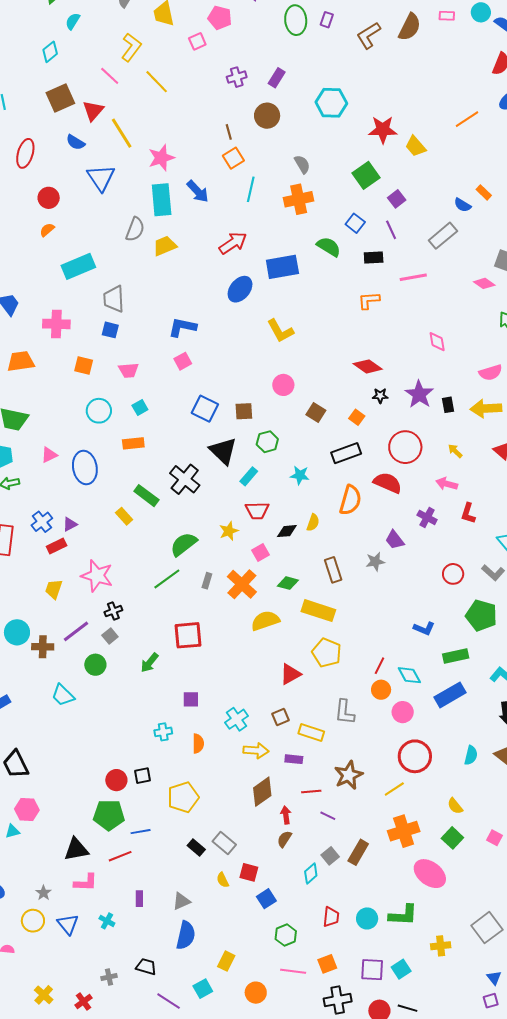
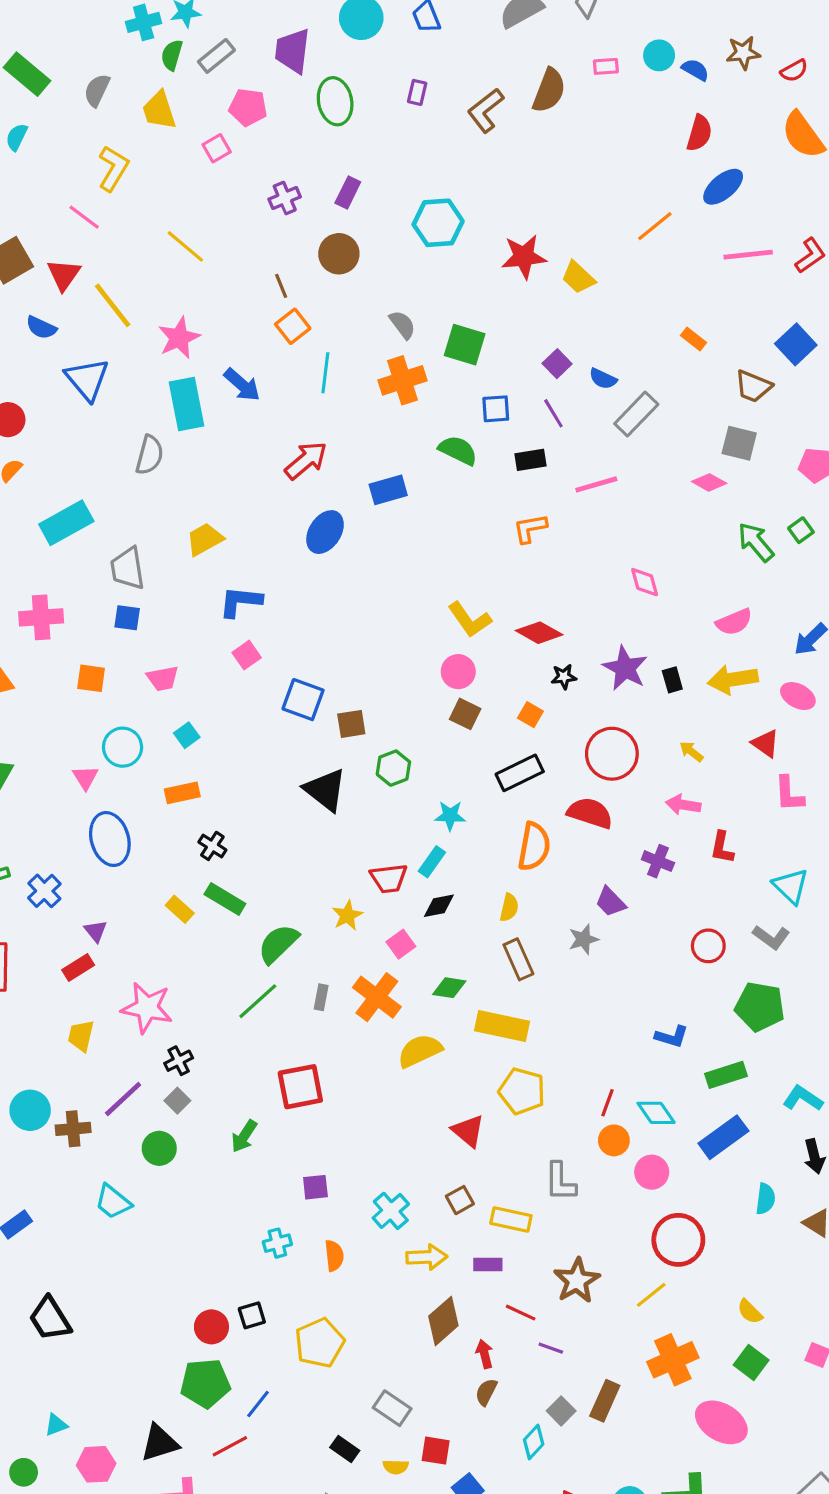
green ellipse: (296, 20) -> (335, 101), moved
yellow line: (157, 82) -> (185, 246), moved
green square: (366, 175) -> (465, 345), moved, turned -32
blue semicircle: (463, 205) -> (603, 379), moved
blue square: (355, 223) -> (496, 409), turned -36
yellow trapezoid: (165, 246) -> (205, 539), moved
blue rectangle: (282, 267) -> (388, 490), size x0.7
yellow L-shape: (280, 331) -> (470, 620), moved
pink circle: (283, 385) -> (458, 672), moved
blue square: (205, 409) -> (303, 700), moved
pink triangle: (49, 455) -> (85, 777), moved, turned -30
cyan rectangle: (249, 476) -> (432, 862), moved
black cross: (185, 479) -> (212, 846), moved, size x0.6
green rectangle: (146, 496) -> (225, 899), moved
blue cross: (42, 522) -> (44, 891), moved
yellow semicircle: (313, 522) -> (509, 908), moved
purple triangle: (70, 524) -> (96, 931), turned -35
red triangle: (290, 674) -> (468, 1131), turned -45
cyan semicircle: (471, 755) -> (765, 1199), moved
red line: (311, 792) -> (521, 1313), turned 36
pink hexagon: (27, 810) -> (96, 1464), moved
blue line: (141, 832) -> (258, 1404), turned -36
black rectangle: (196, 848) -> (345, 1449), moved
yellow semicircle: (223, 880) -> (396, 1467), turned -56

